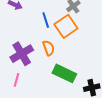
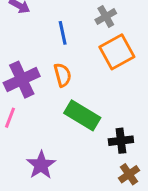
orange square: (66, 26) -> (117, 52), moved

